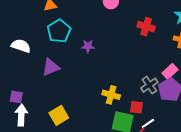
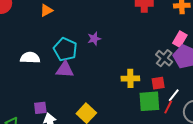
cyan pentagon: (59, 31) -> (65, 49), moved
purple triangle: (51, 67) -> (65, 70), turned 42

